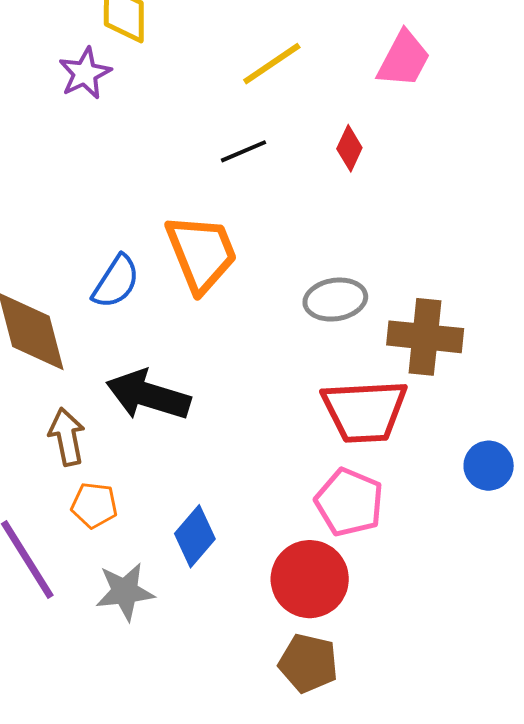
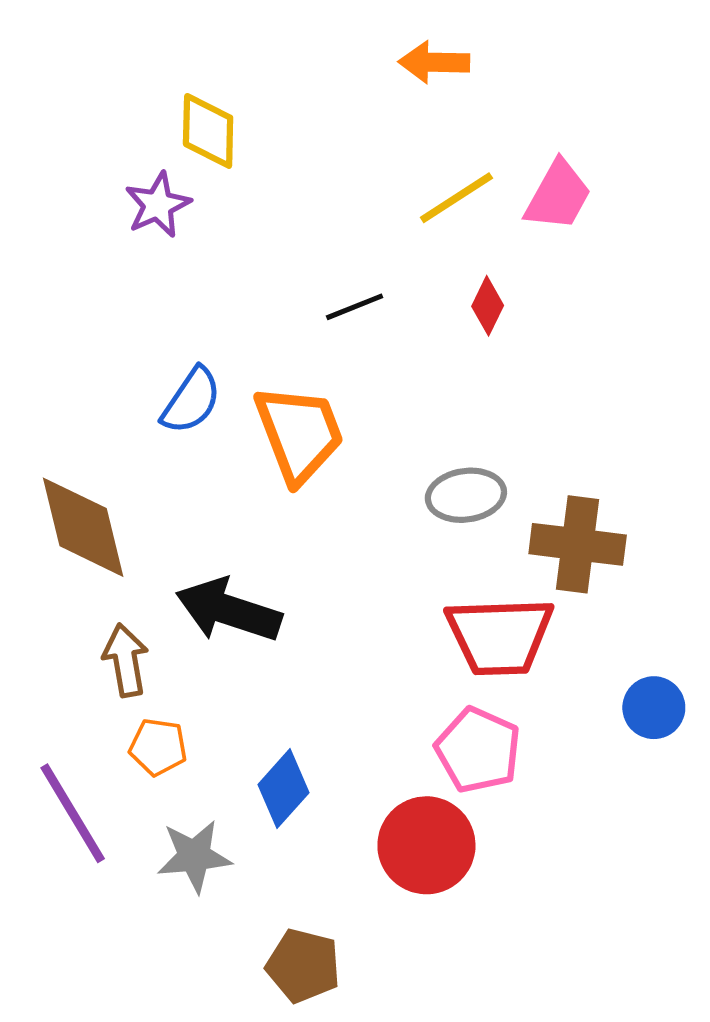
yellow line: (272, 64) -> (456, 198), moved
blue semicircle: (116, 282) -> (191, 401), moved
brown pentagon: (308, 663) -> (303, 966), moved

